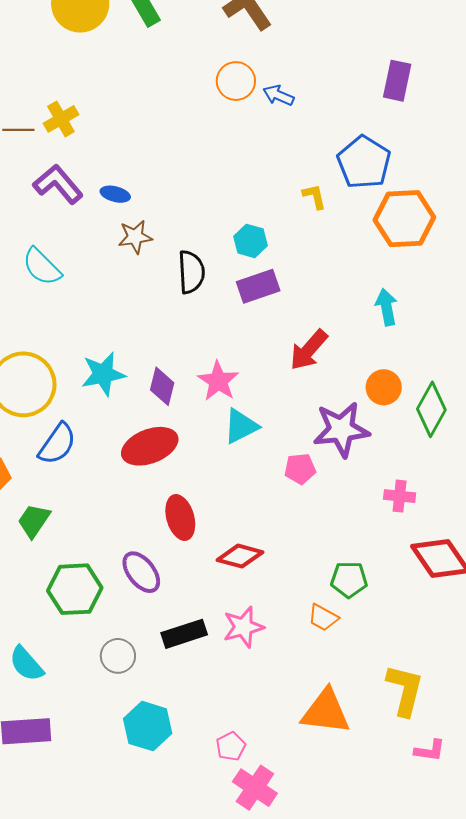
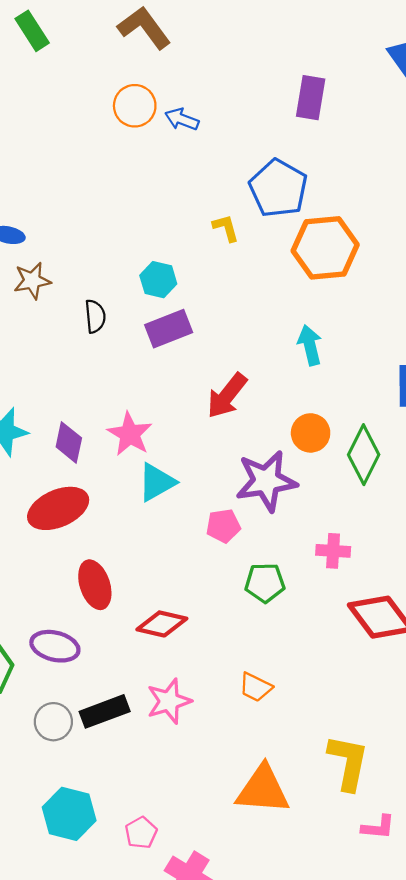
black semicircle: (191, 272) -> (95, 316), size x0.7
purple ellipse: (141, 572) -> (55, 646), turned -36
green pentagon: (349, 580) -> (265, 583), moved
gray circle: (118, 656) -> (53, 722), moved
pink pentagon: (231, 746) -> (141, 833), moved

